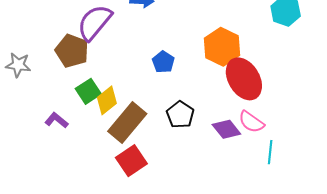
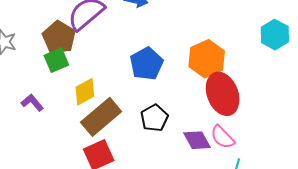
blue pentagon: (163, 62) -> (147, 64), size x1.5
green square: (88, 91) -> (56, 60), moved

